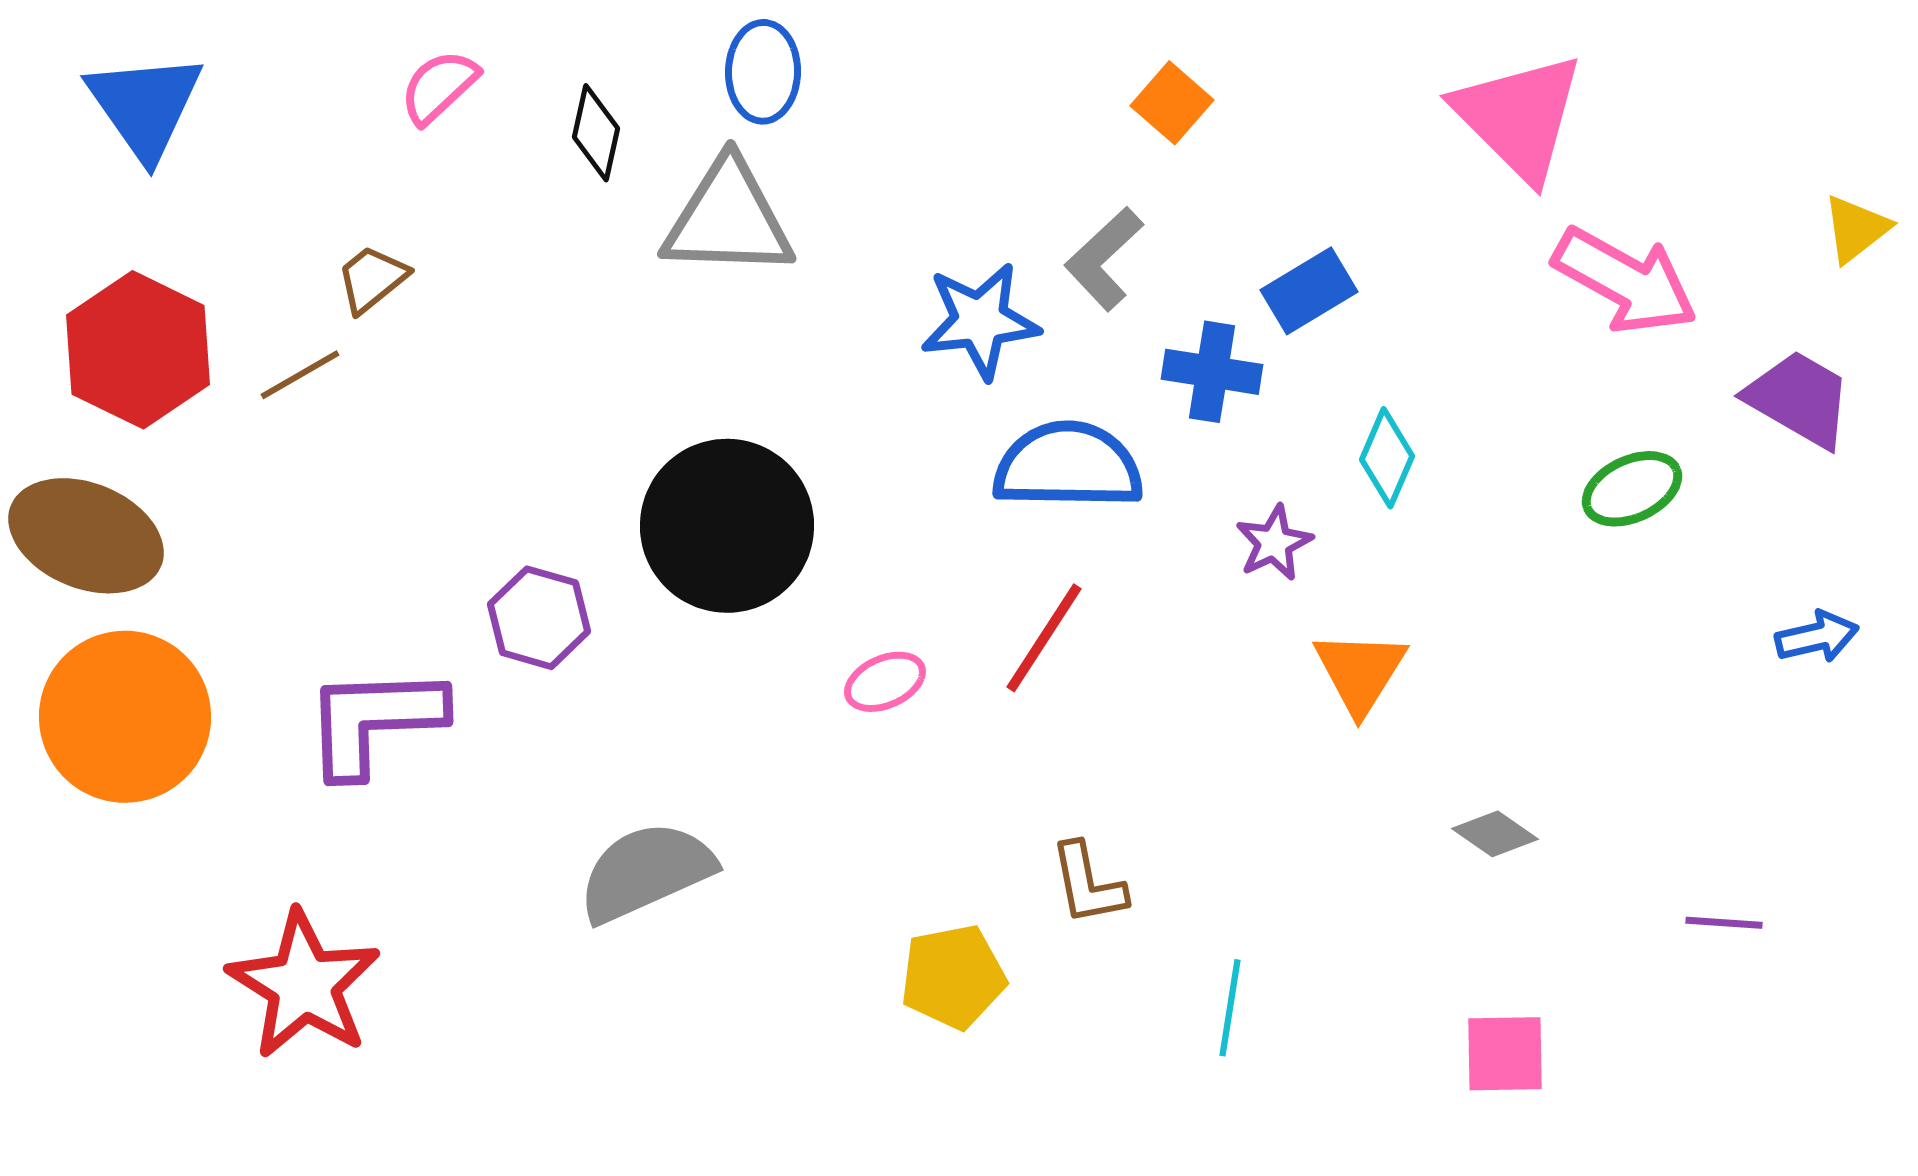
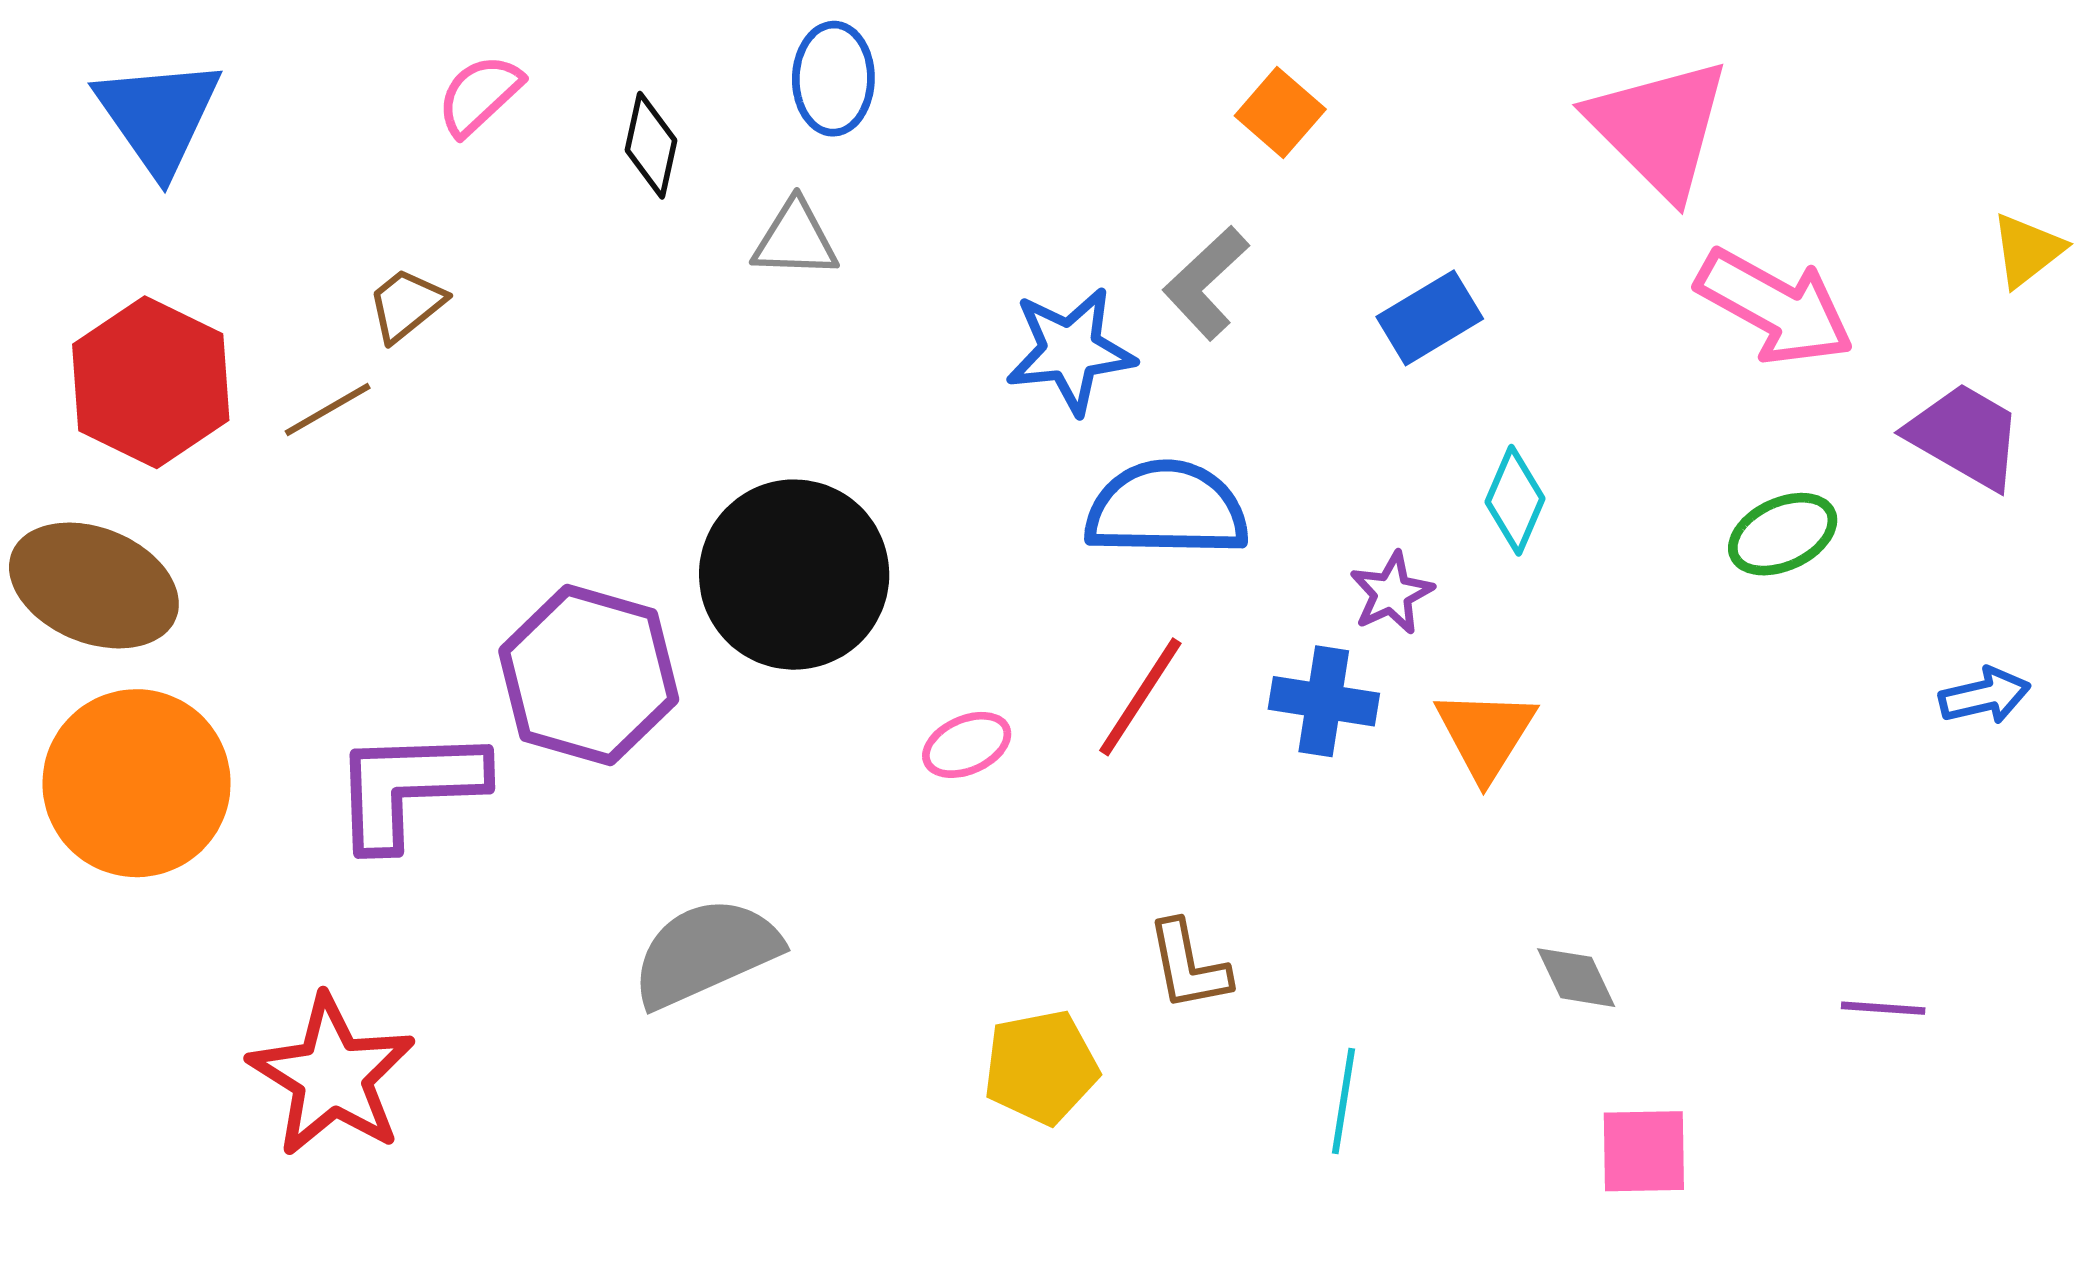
gray triangle: (728, 219) -> (795, 239), size x0.6
blue cross: (1212, 372) -> (1324, 701), moved
purple hexagon: (539, 618) -> (589, 675), size x1.6
gray diamond: (1495, 834) -> (1576, 978), moved, turned 30

